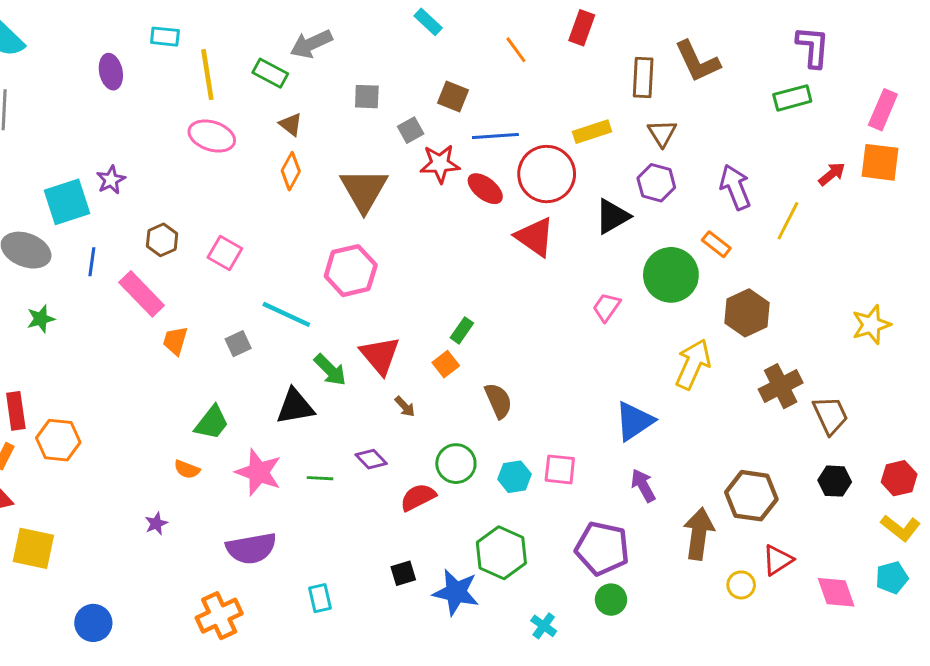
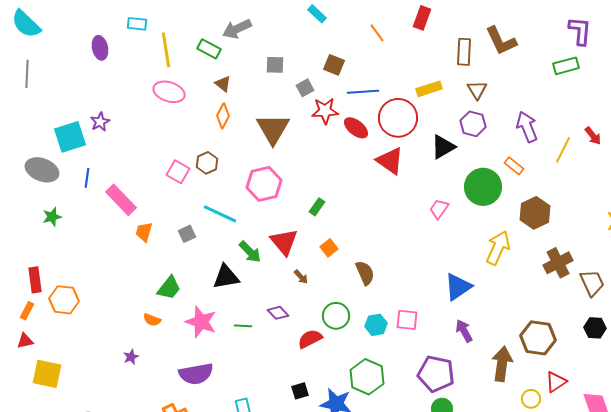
red arrow: (832, 174) -> (593, 136), moved, turned 90
brown hexagon: (162, 240) -> (207, 163), moved
green rectangle: (462, 330) -> (317, 207), moved

